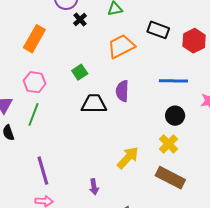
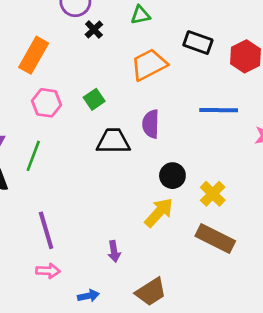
pink hexagon: (35, 82) -> (47, 103), moved
black circle: (175, 116) -> (172, 176), moved

